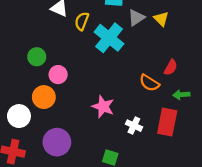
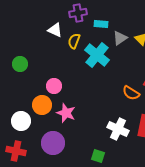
green circle: (37, 57) -> (20, 64), moved
pink star: (103, 107) -> (66, 113), moved
white cross: (134, 126) -> (118, 129), size x1.5

